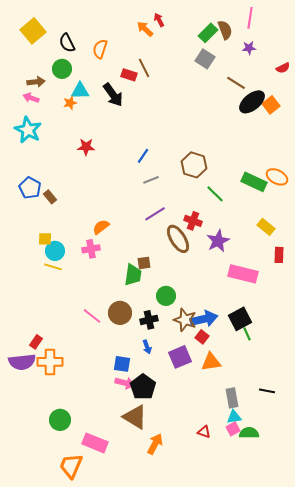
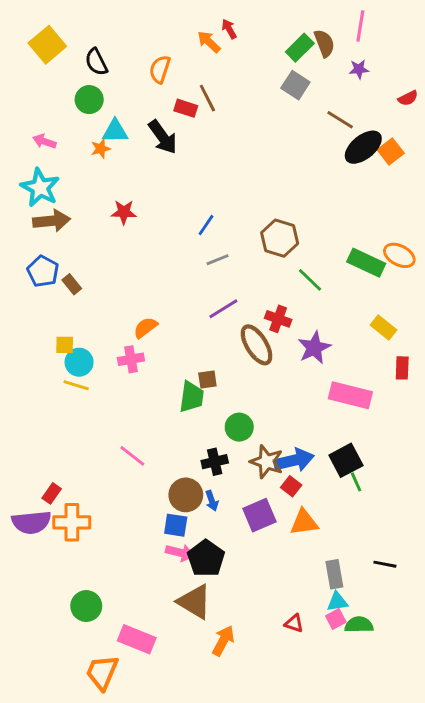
orange semicircle: (100, 49) -> (160, 69), moved
brown arrow: (36, 82) -> (52, 221), moved, size x1.4
brown circle: (120, 313) -> (186, 495), moved

